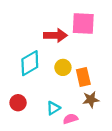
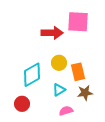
cyan diamond: (30, 63) -> (32, 75), moved
red circle: (18, 103) -> (22, 104), moved
cyan triangle: (53, 108) -> (59, 90), moved

